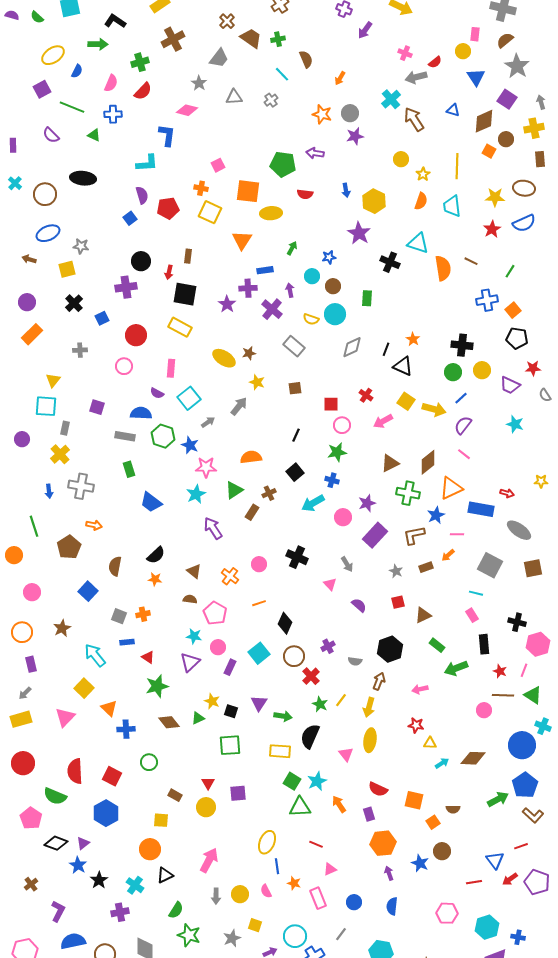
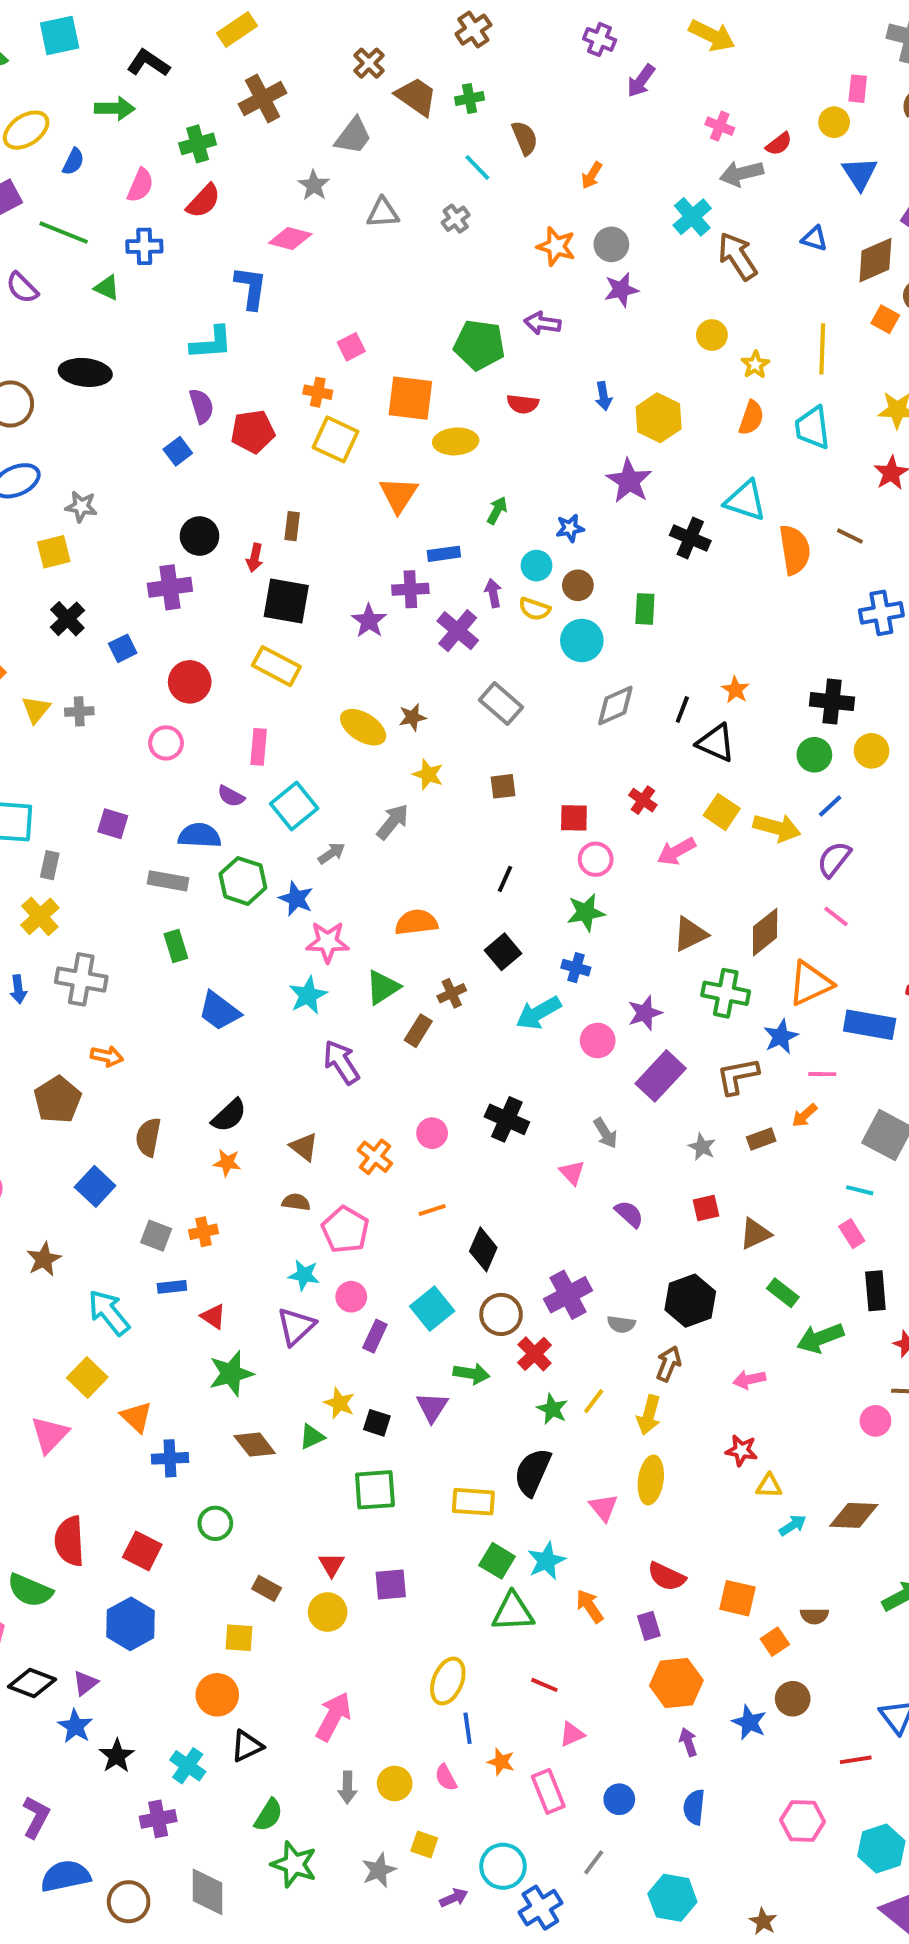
yellow semicircle: (311, 319) -> (535, 609), moved
yellow triangle: (53, 380) -> (36, 709), moved
purple cross: (328, 646) -> (568, 1295), size x1.6
green arrow: (283, 716) -> (471, 1374), moved

